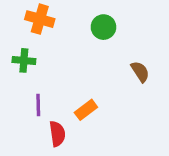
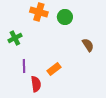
orange cross: (40, 19) -> (39, 12), moved
green cross: (24, 60) -> (15, 38), turned -32

